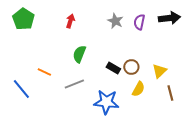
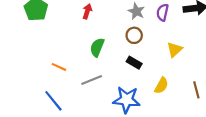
brown circle: (131, 67) -> (134, 35), moved
yellow triangle: (159, 71) -> (174, 50), moved
blue line: (21, 89) -> (53, 101), moved

